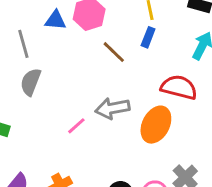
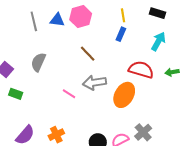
gray line: (23, 44) -> (34, 21), moved
brown line: (114, 52) -> (88, 54), moved
pink line: (76, 126) -> (69, 94), turned 72

